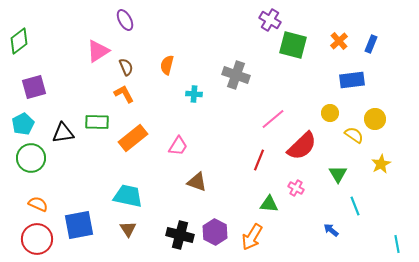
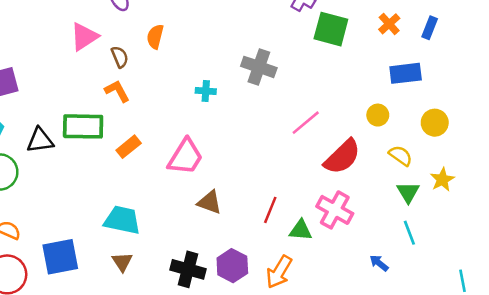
orange semicircle: (167, 65) -> (155, 37), moved
green rectangle: (97, 122) -> (83, 126), size x1.4
yellow semicircle: (354, 135) -> (401, 156), moved
orange rectangle: (133, 138) -> (129, 147), size x0.7
pink trapezoid: (178, 146) -> (185, 157), size x1.5
red line: (259, 160) -> (270, 210), moved
green triangle: (338, 174) -> (408, 192), moved
pink cross: (296, 188) -> (335, 210), size x1.8

